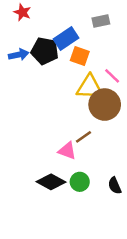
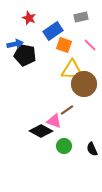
red star: (22, 12) -> (29, 18), moved
black pentagon: (45, 51) -> (25, 55), moved
pink line: (112, 76) -> (90, 45), moved
black diamond: (51, 182) -> (41, 131), moved

